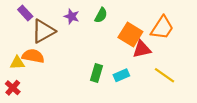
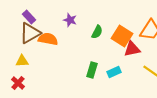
green semicircle: (101, 15) -> (97, 32), moved
brown triangle: (43, 31) -> (30, 33), moved
orange semicircle: (33, 56) -> (48, 39), moved

